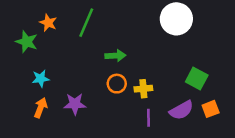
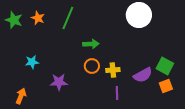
green star: (27, 42) -> (14, 20), moved
green square: (197, 79) -> (165, 66), moved
orange arrow: (41, 108) -> (21, 96), moved
purple semicircle: (181, 110) -> (143, 75), moved

